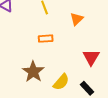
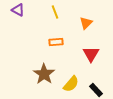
red triangle: (91, 57) -> (91, 54), moved

